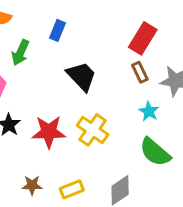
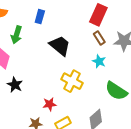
cyan star: (149, 111) -> (99, 61), moved
red star: (49, 132) -> (50, 104), moved, size x0.6

